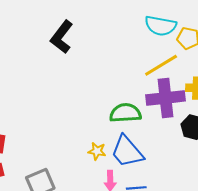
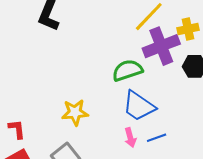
yellow star: (97, 151) -> (75, 112), moved, size x1.5

